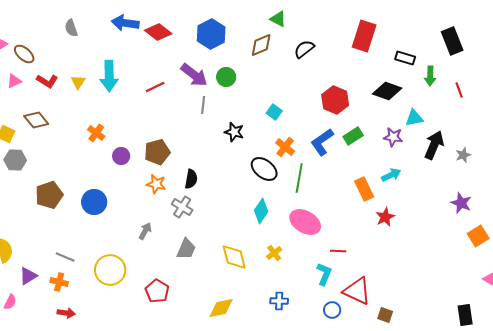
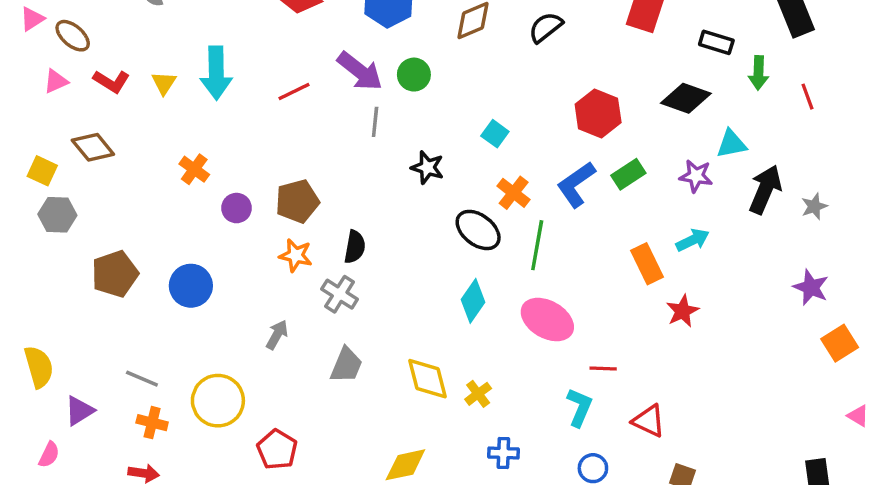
yellow cross: (274, 253) -> (478, 394), moved
orange cross: (59, 282) -> (152, 423), moved
red pentagon: (157, 291) -> (277, 450), moved
red triangle: (357, 291) -> (649, 421), moved, size x0.7

